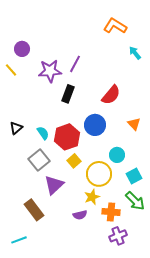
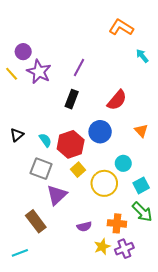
purple star: (50, 71) -> (39, 72), moved, turned 30
gray square: (39, 160) -> (41, 169), turned -30
yellow star: (92, 197) -> (102, 247), moved

